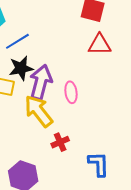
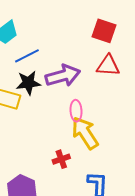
purple arrow: (41, 82) -> (63, 76), moved, turned 56
yellow arrow: (39, 111) -> (85, 133), moved

